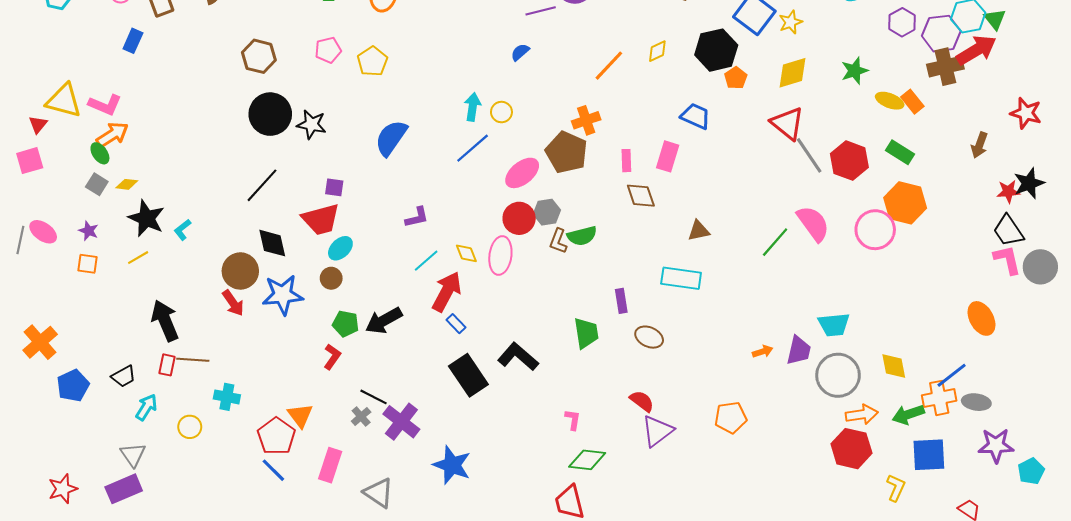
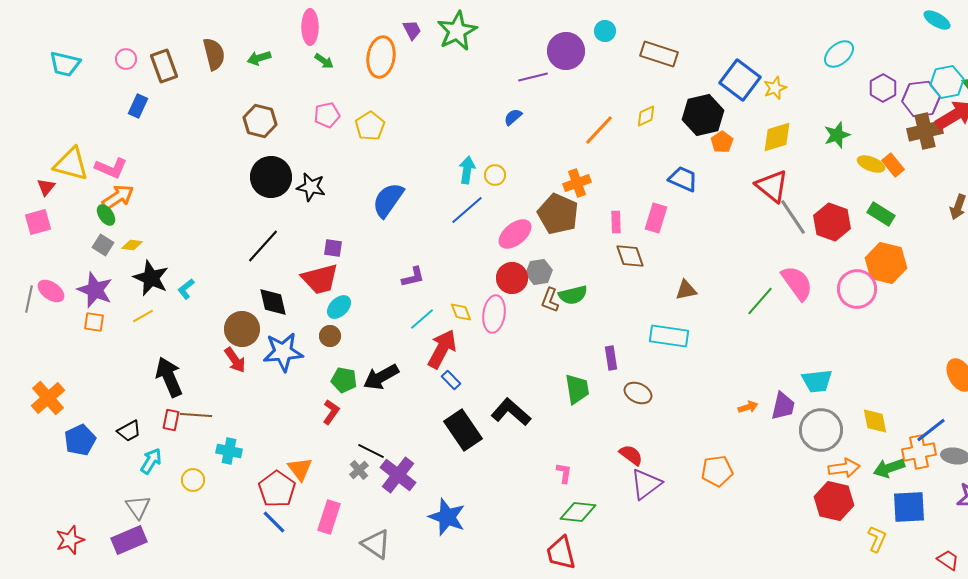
purple star: (89, 231) -> (95, 290), size x1.8

